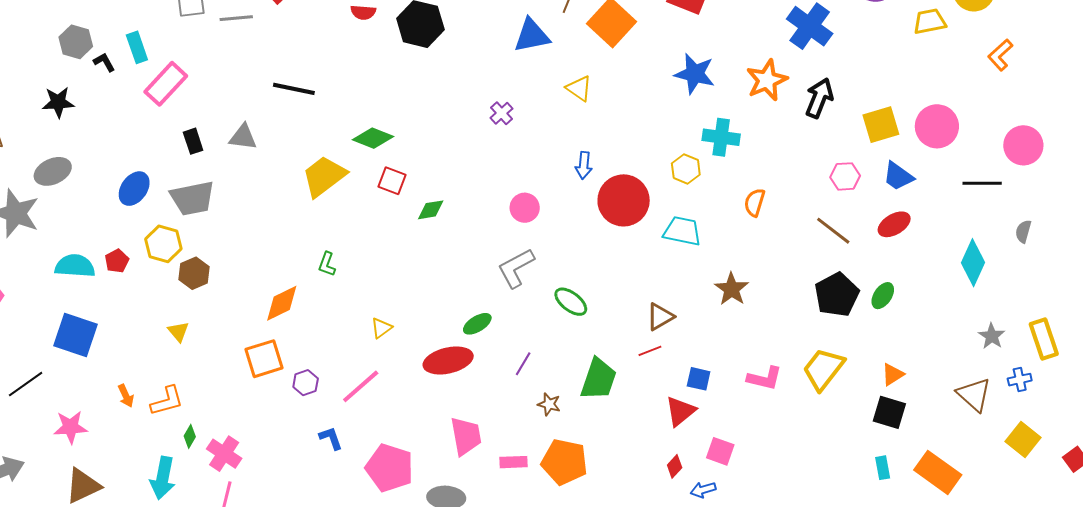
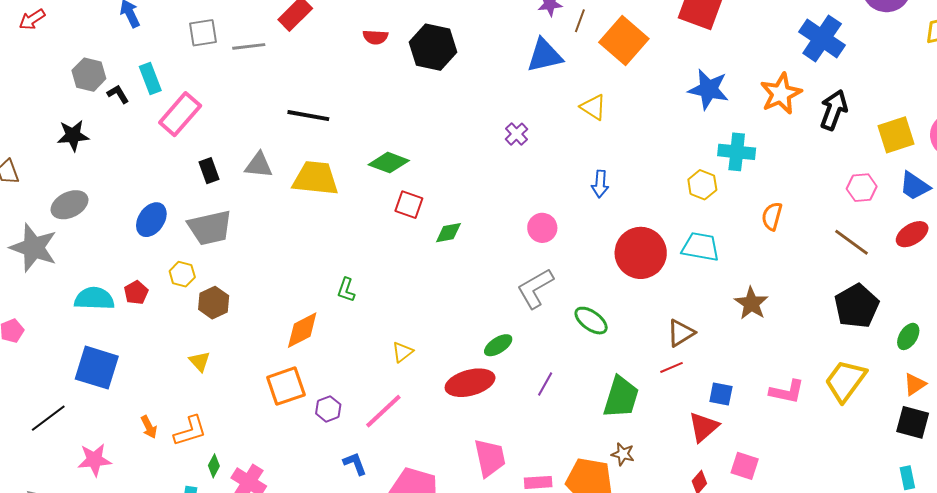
yellow trapezoid: (324, 176) -> (315, 178), moved, turned 45
red circle: (624, 200) -> (641, 253), moved
yellow hexagon: (163, 244) -> (182, 274), size x0.7
green ellipse: (883, 296) -> (908, 336), moved
brown star: (549, 404) -> (623, 454), moved

